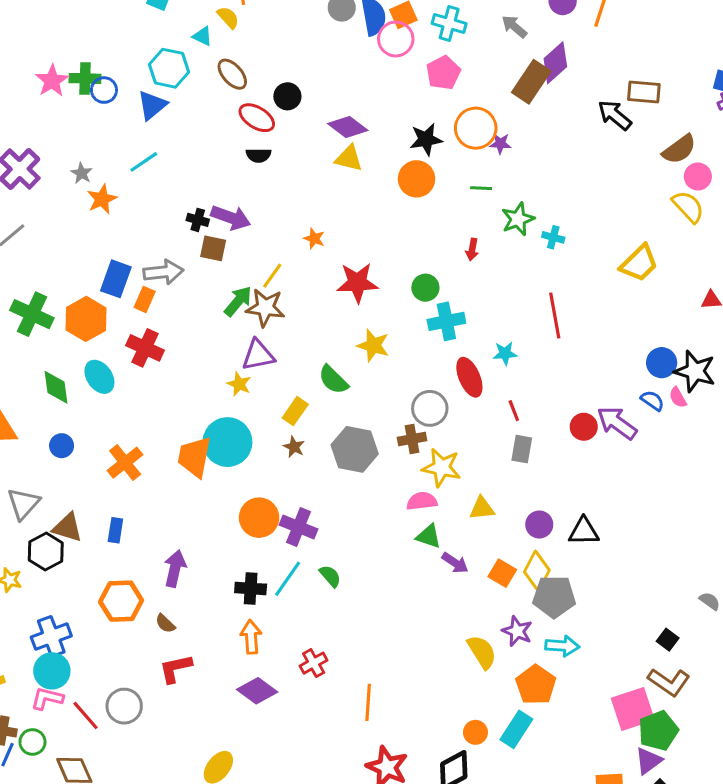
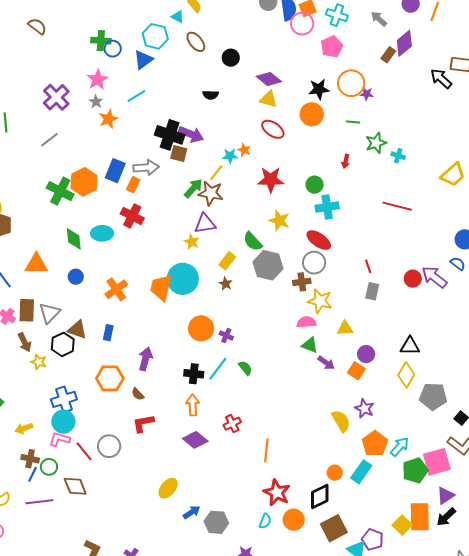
pink star: (52, 81) -> (98, 80), moved
brown rectangle: (531, 82) -> (388, 55), size x0.6
red ellipse: (257, 118) -> (273, 129), moved
black cross: (198, 220) -> (170, 135), size x2.0
red line: (555, 316) -> (397, 206), turned -68
orange hexagon: (86, 319) -> (84, 182), moved
cyan star: (505, 353) -> (230, 156), moved
cyan ellipse: (99, 377) -> (102, 233), turned -60
red ellipse: (469, 377) -> (319, 240), moved, turned -35
gray hexagon: (355, 449) -> (268, 265), moved
purple circle: (539, 524) -> (366, 354), moved
purple cross: (299, 527) -> (226, 336), size x0.6
yellow diamond: (537, 571) -> (406, 375), moved
gray pentagon: (554, 597) -> (433, 396), moved
cyan arrow: (562, 646) -> (400, 447), moved, turned -55
green pentagon: (658, 731) -> (415, 470), moved

